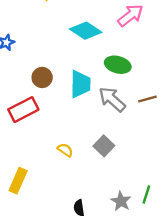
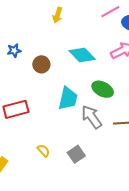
brown circle: (42, 77) -> (41, 64), moved

